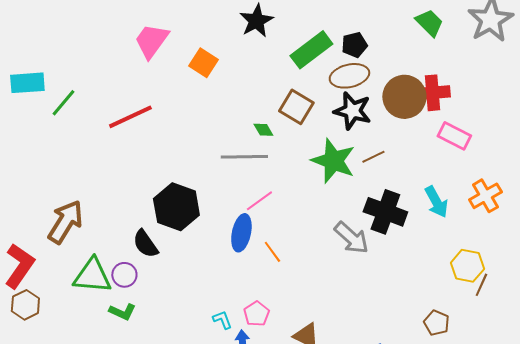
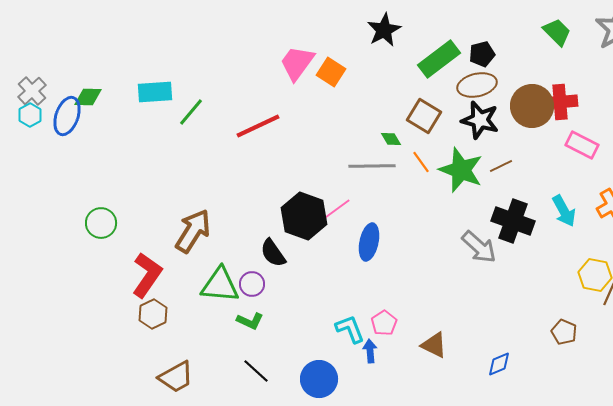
pink trapezoid: (151, 41) -> (297, 63), moved
pink line: (259, 201) -> (337, 209), moved
orange line: (272, 252) -> (421, 162), moved
cyan L-shape: (222, 320) -> (350, 329), size x1.5

